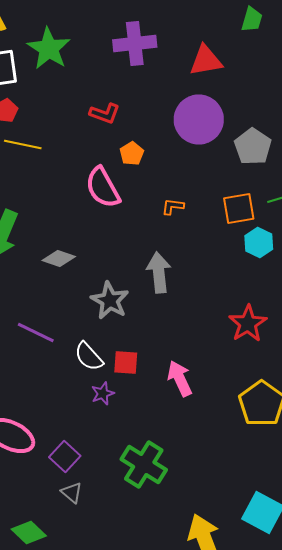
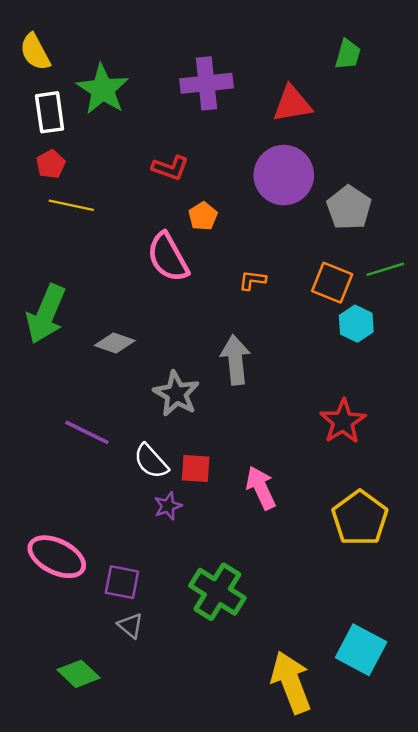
orange square: (239, 208) -> (332, 283), turned 32
purple square: (65, 456) -> (122, 582), turned -32

